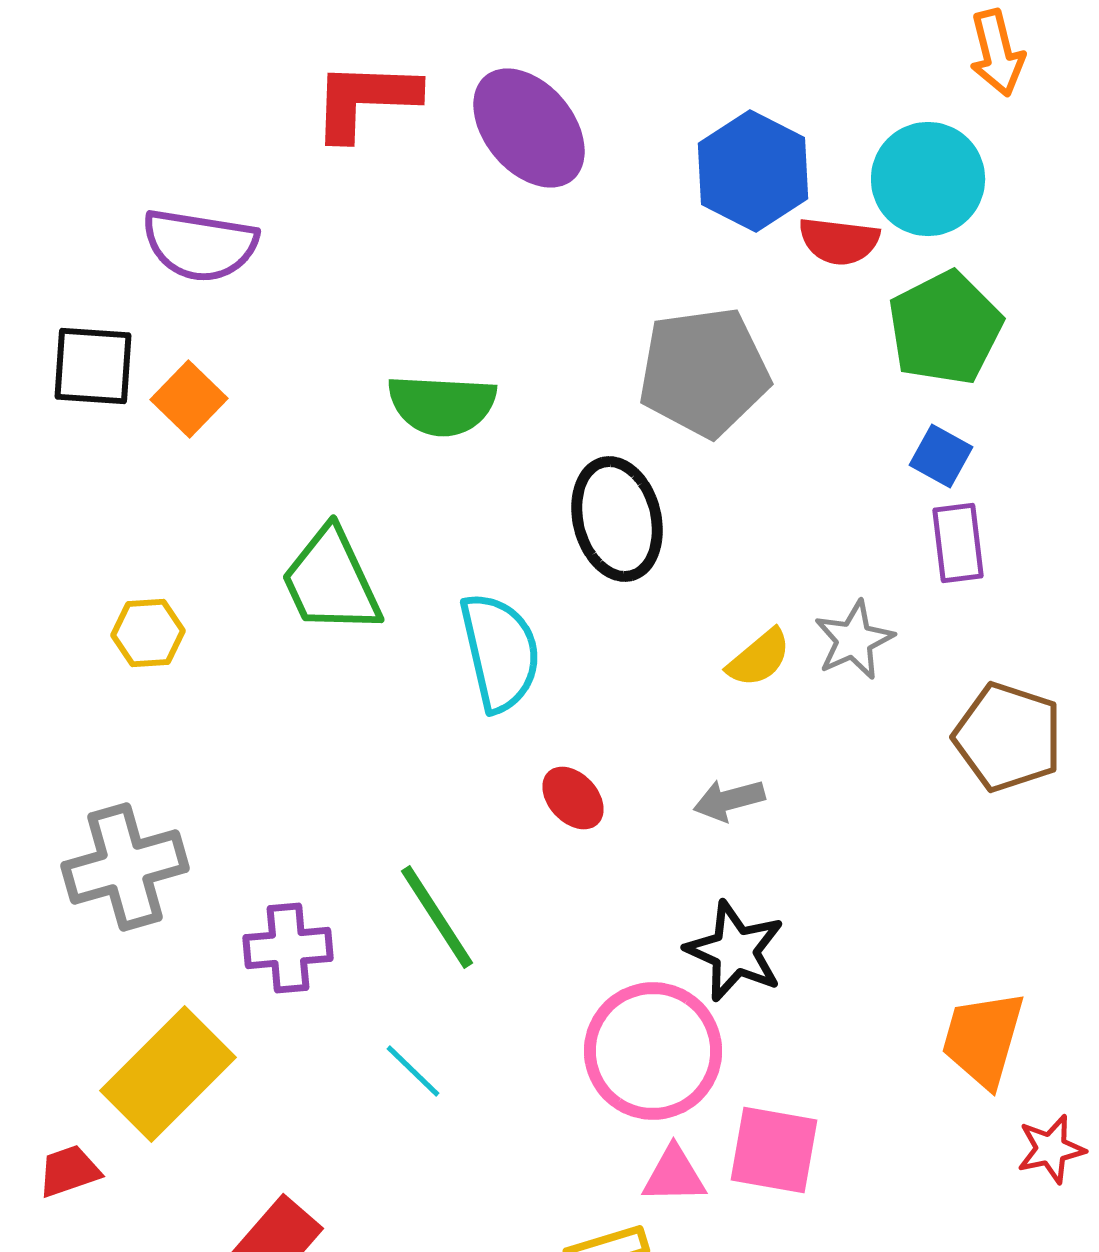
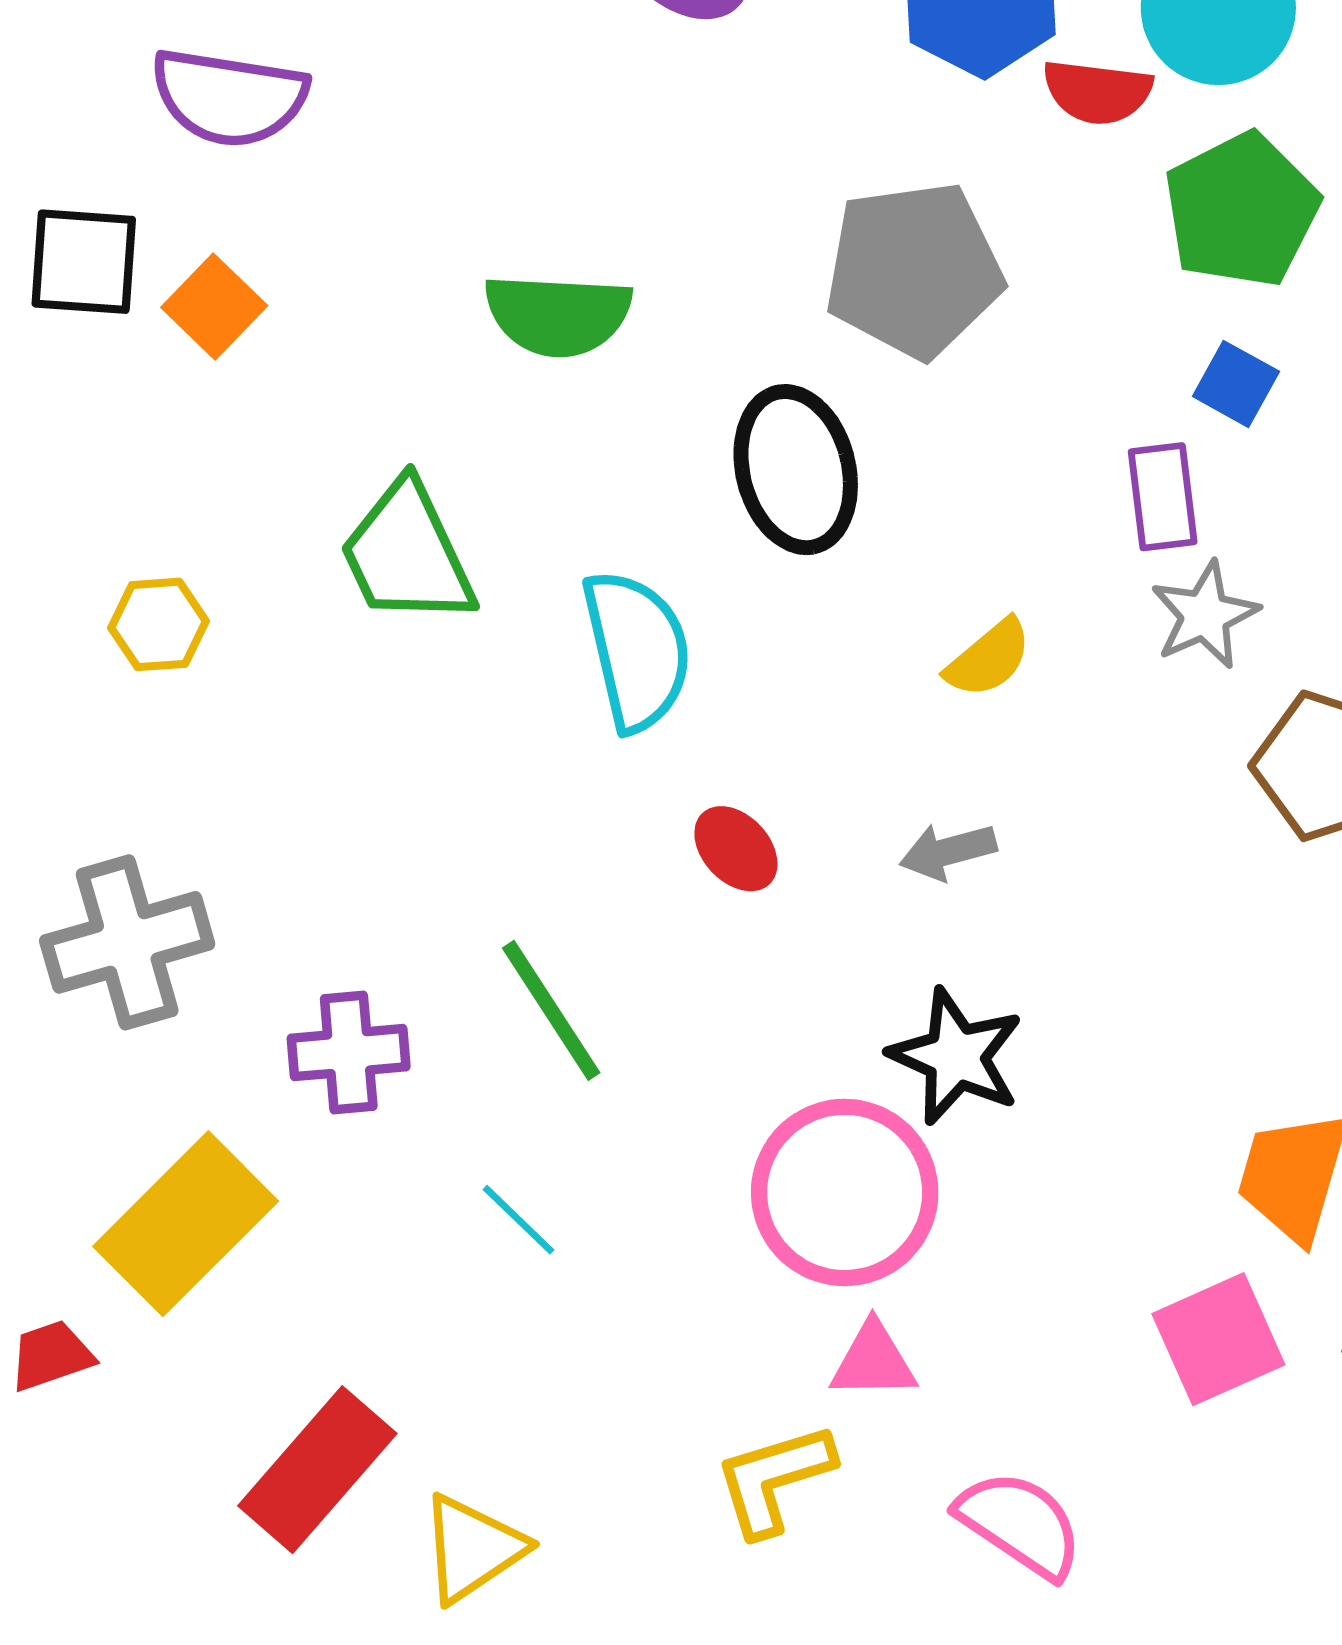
purple rectangle: (958, 543) -> (1163, 497), moved
gray star: (854, 640) -> (1205, 615), moved
pink square: (774, 1150) -> (1218, 1339), moved, turned -34

